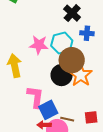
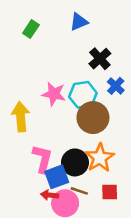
blue cross: (87, 33) -> (116, 86), turned 32
black circle: (62, 75) -> (75, 162), moved
orange star: (81, 75) -> (100, 158), moved

